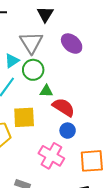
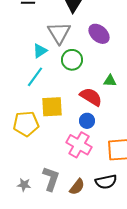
green circle: (33, 70) -> (72, 60), moved
green triangle: (46, 91) -> (110, 81), moved
blue circle: (68, 131) -> (87, 121), moved

